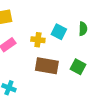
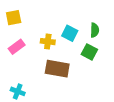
green square: (78, 67) -> (89, 52), moved

